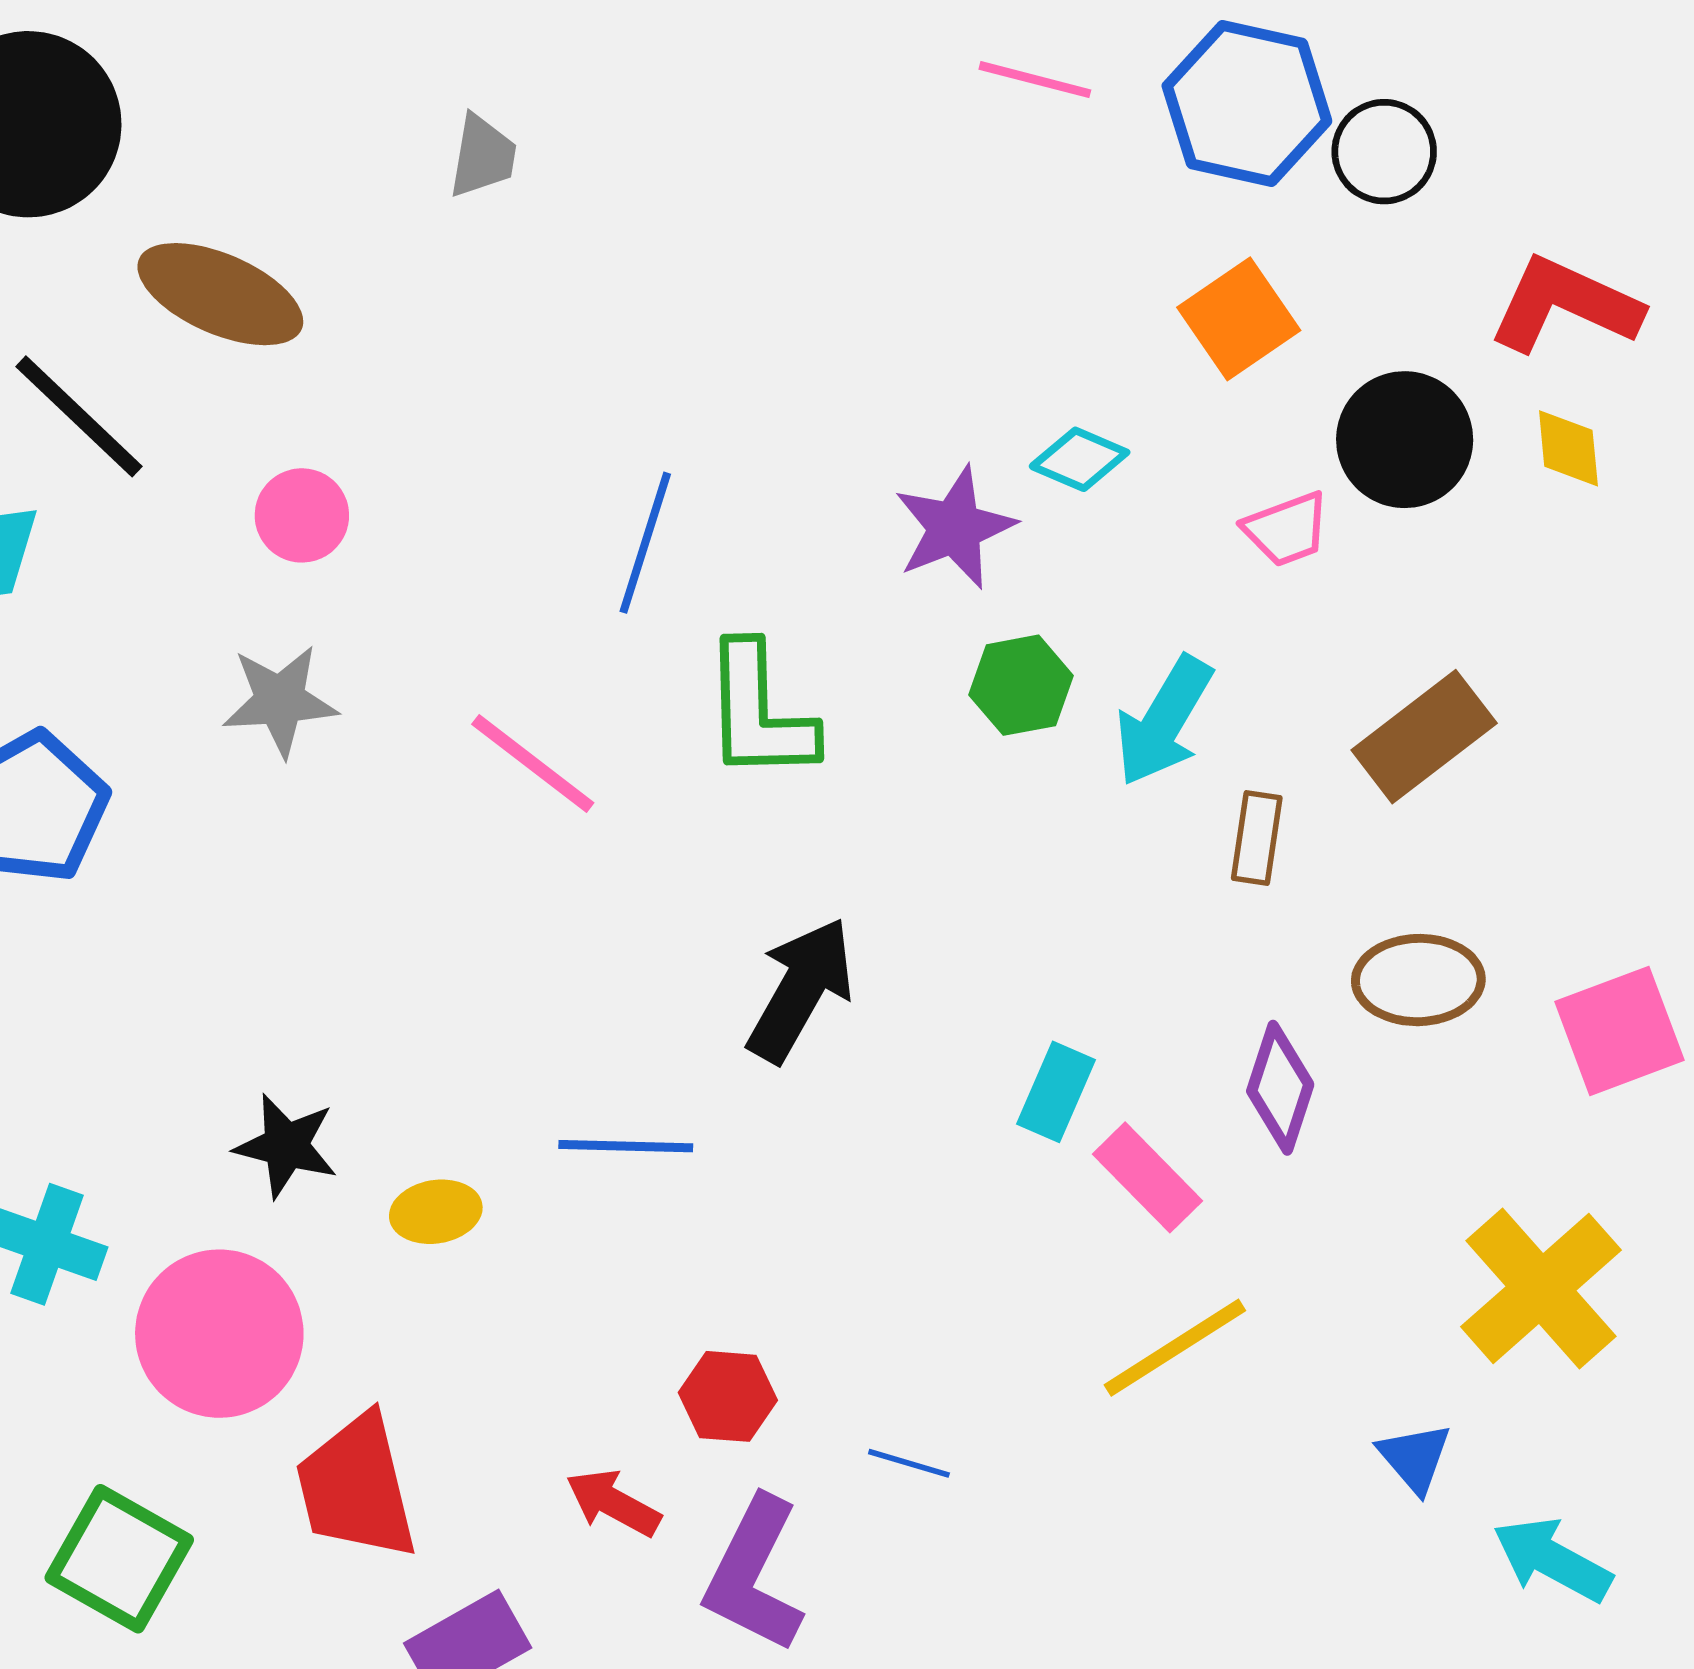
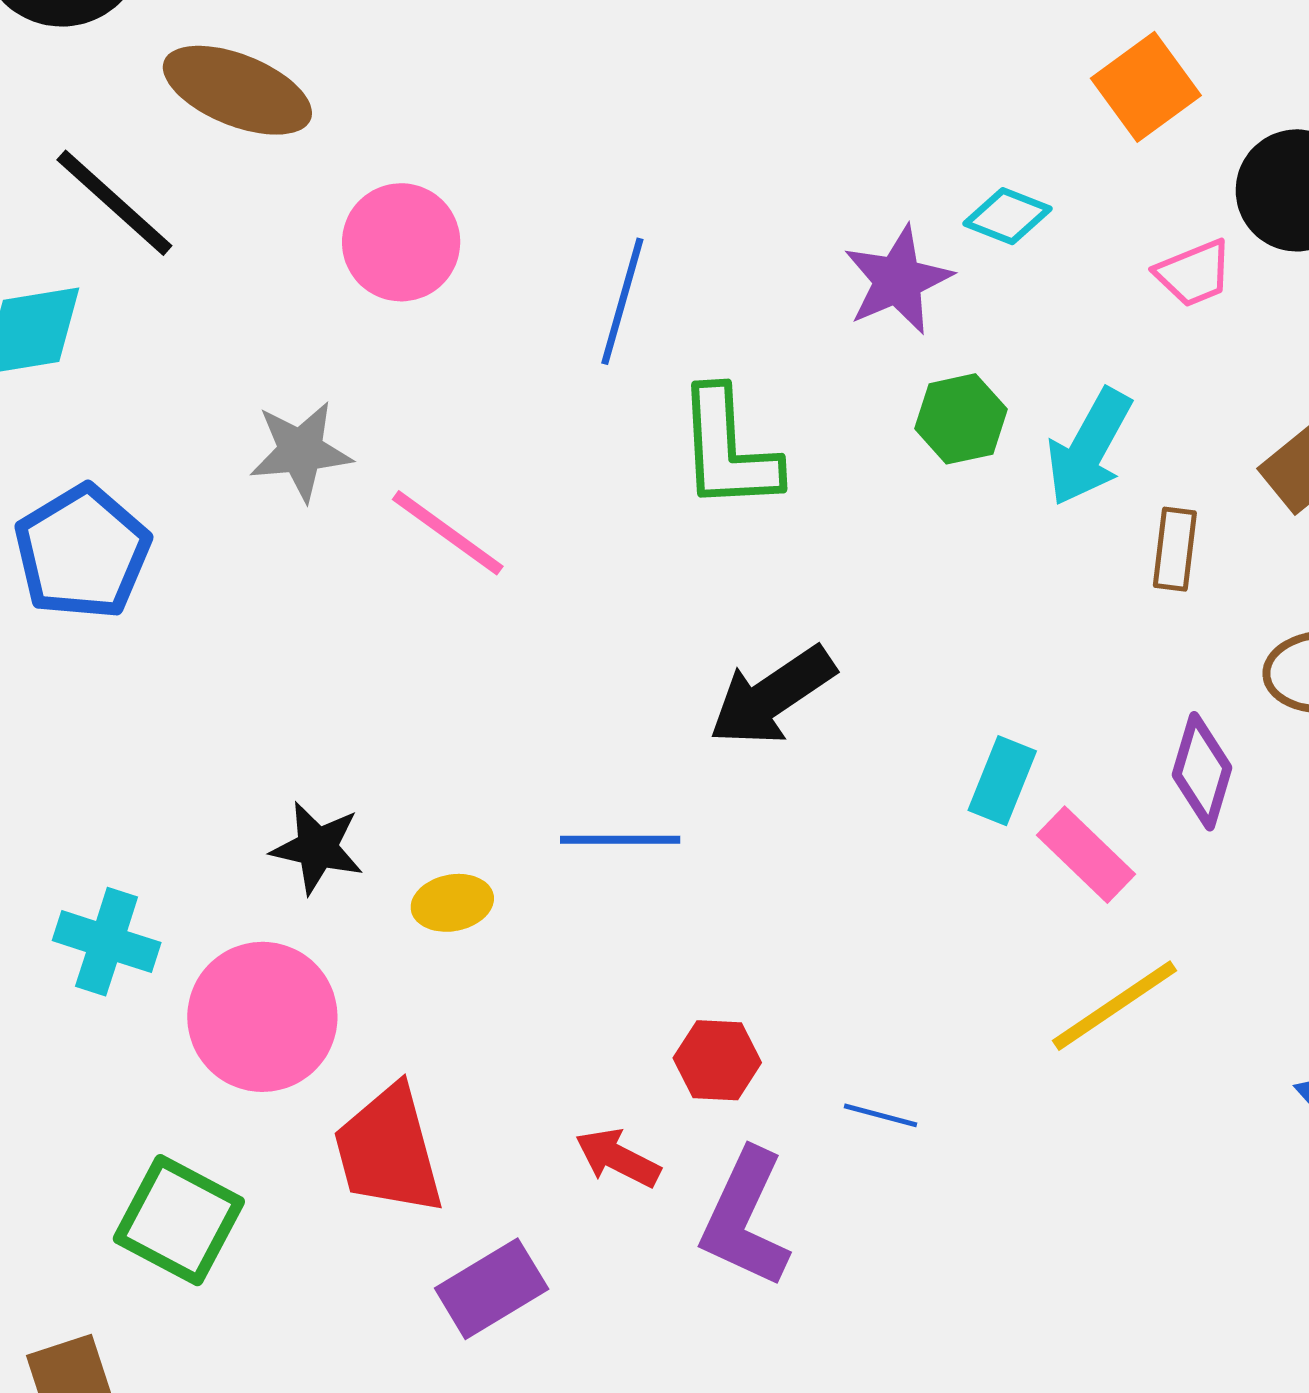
pink circle: (302, 515) -> (401, 242), moved, size x1.4
pink line: (533, 763) -> (448, 533), moved
black arrow: (801, 990) -> (772, 696), turned -152

